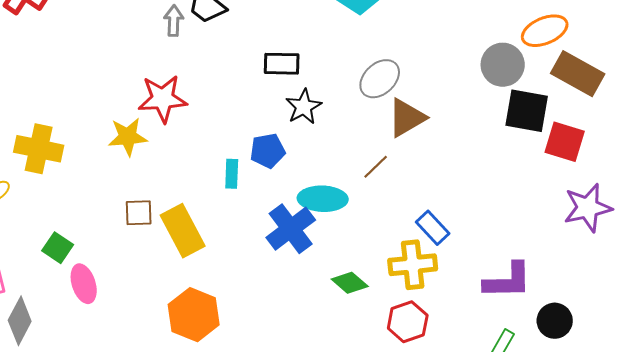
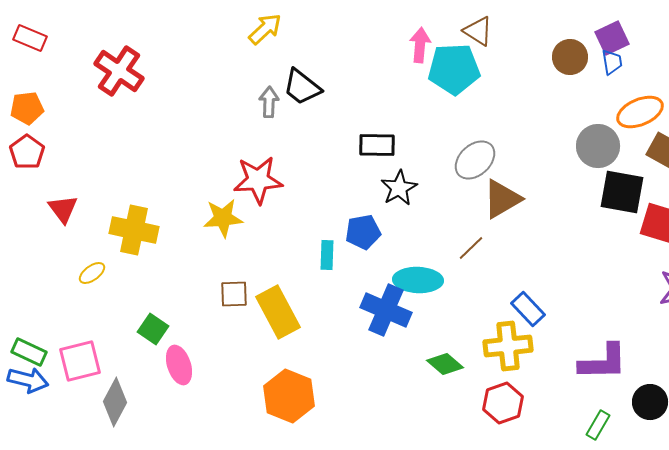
blue cross: (291, 229) -> (386, 310), turned -30

